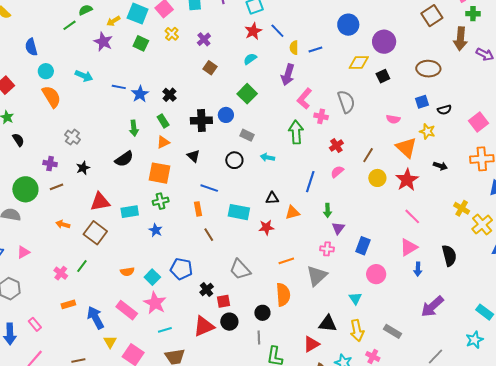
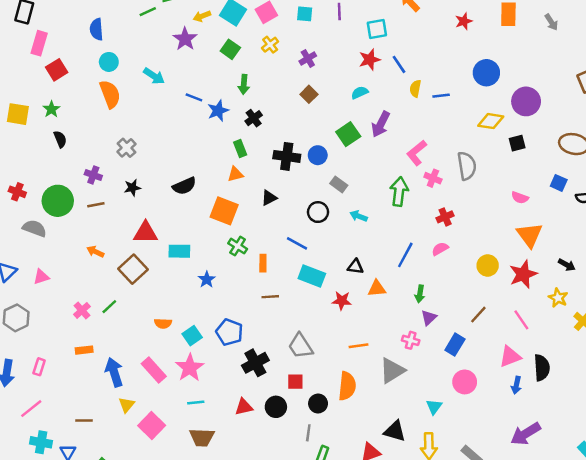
purple arrow: (288, 75) -> (381, 124), moved
blue square: (422, 102) -> (559, 183), turned 32
green arrow: (134, 128) -> (244, 84), moved
yellow star: (427, 131) -> (558, 298), moved
brown line: (368, 155) -> (478, 315), moved
black triangle: (193, 156) -> (269, 198), turned 40
blue line: (209, 188) -> (297, 243), moved
green cross: (161, 201) -> (238, 246), moved, turned 35
brown line: (209, 235) -> (270, 297), turned -72
black semicircle: (449, 256) -> (542, 368), moved
black cross: (207, 289) -> (255, 363), size x1.5
red square: (223, 301) -> (295, 382), moved
pink rectangle: (35, 324) -> (39, 367), turned 48
red triangle: (204, 326) -> (244, 407), size x0.7

